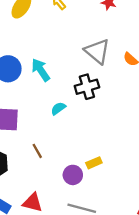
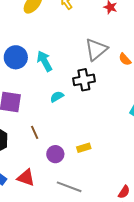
gray triangle: (97, 51) -> (96, 49), turned 35
purple circle: (73, 175) -> (55, 154), moved

